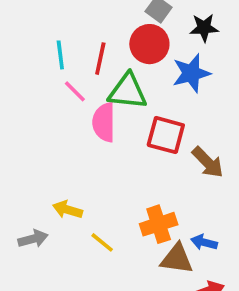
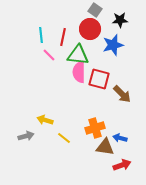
pink semicircle: (104, 122) -> (79, 72), moved

